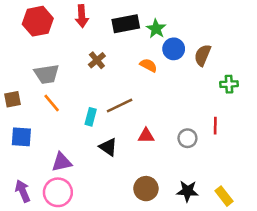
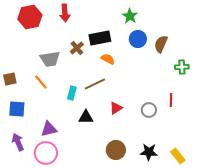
black rectangle: (126, 24) -> (100, 38), moved
green star: (156, 29) -> (130, 16), moved
orange semicircle: (148, 65) -> (108, 59), moved
gray trapezoid: (47, 74) -> (50, 59), moved
red triangle: (146, 136) -> (116, 108), turned -32
black triangle: (108, 147) -> (86, 117), turned -35
purple arrow: (23, 191) -> (18, 142), moved

